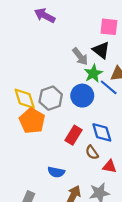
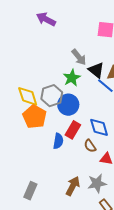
black triangle: (101, 50) -> (96, 70), moved
green star: (93, 73) -> (72, 78), moved
blue circle: (82, 96) -> (68, 105), moved
blue semicircle: (56, 172) -> (58, 141), moved, turned -91

